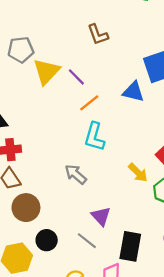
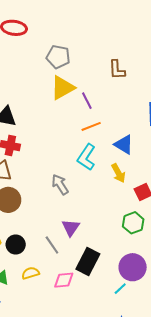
gray pentagon: (21, 50) -> (58, 57), moved
blue triangle: (133, 92) -> (124, 145), moved
yellow arrow: (138, 173) -> (118, 173), moved
black circle: (47, 240) -> (16, 245), moved

